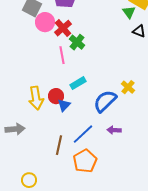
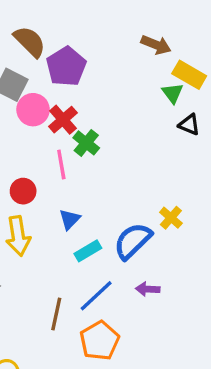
cyan rectangle: (78, 83) -> (88, 251), moved
red circle: (56, 96) -> (23, 191), moved
blue triangle: (64, 105) -> (70, 219), moved

